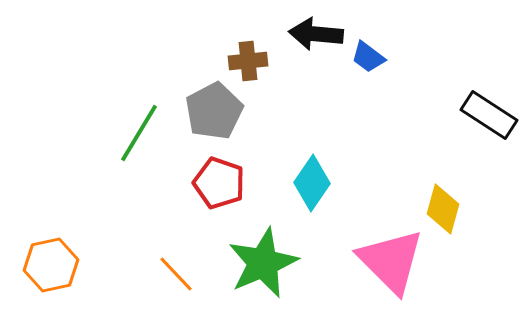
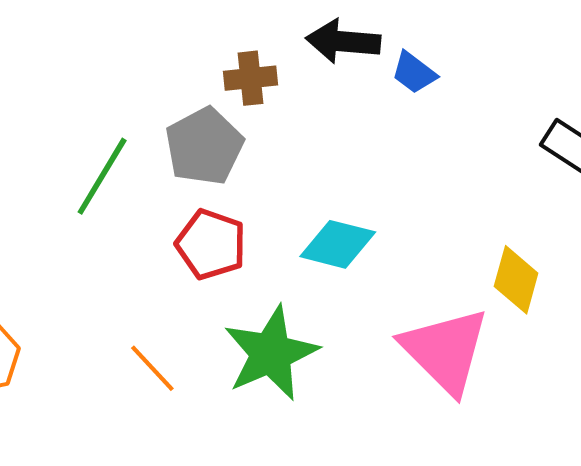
cyan diamond: (312, 183) -> (338, 244), turned 70

